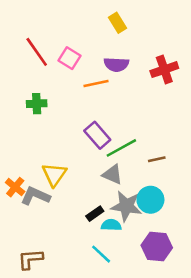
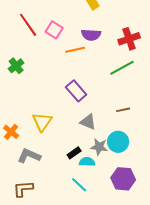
green cross: (37, 104) -> (16, 66), moved, turned -35
green line: (121, 148) -> (122, 68), moved
gray L-shape: (35, 196) -> (29, 156), moved
gray star: (126, 206) -> (99, 147), size x0.7

